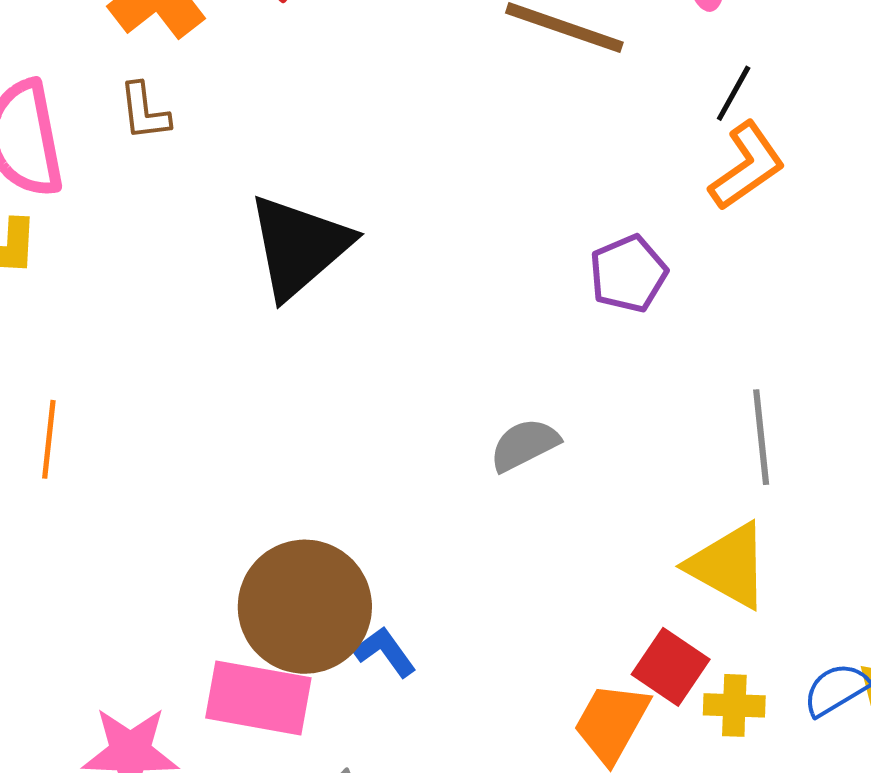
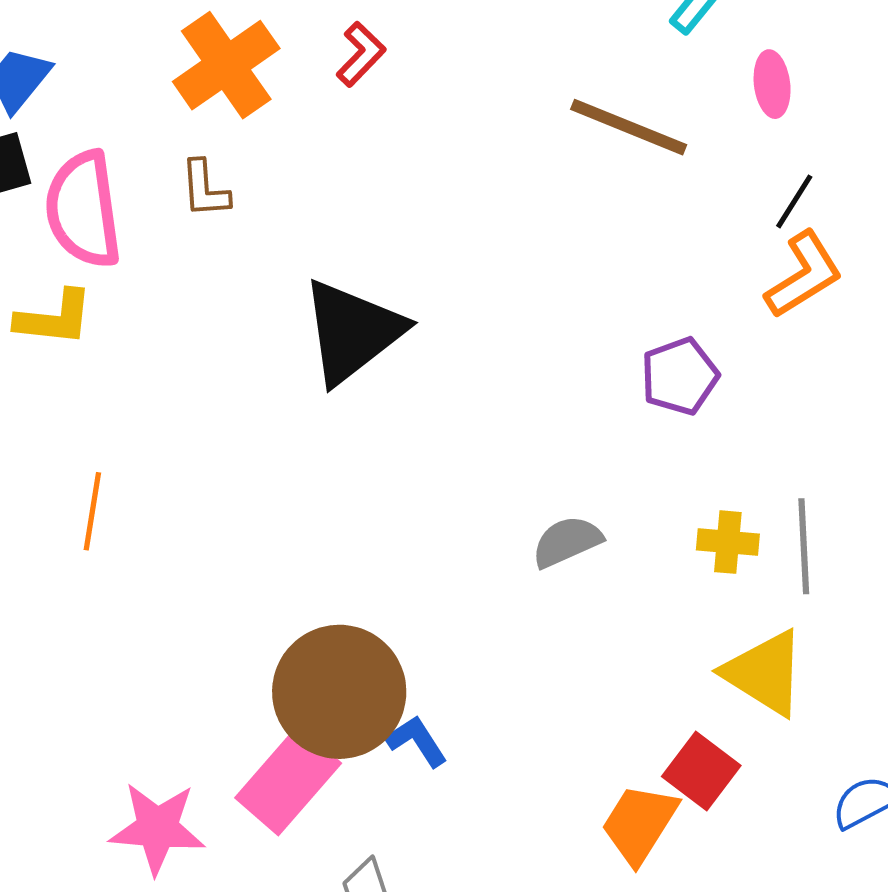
pink rectangle: (258, 698) -> (288, 781), turned -62
yellow cross: (734, 705) -> (728, 542), moved

